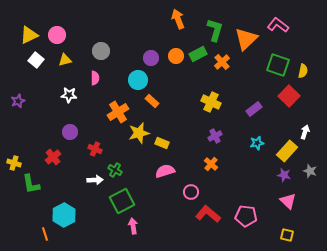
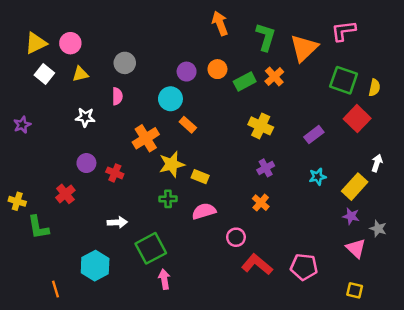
pink L-shape: (278, 25) -> (344, 31), turned -45
green rectangle: (198, 54) -> (245, 81), moved
red cross: (95, 149) -> (115, 173), moved
green cross: (115, 170) -> (168, 199), moved, turned -32
gray star: (310, 171) -> (378, 229), moved
cyan hexagon: (64, 215) -> (95, 266), moved

